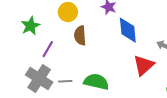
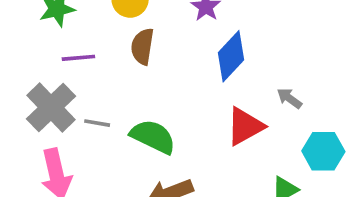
blue diamond: (128, 30) -> (231, 56), turned 36
purple line: (48, 49) -> (78, 58), turned 42

